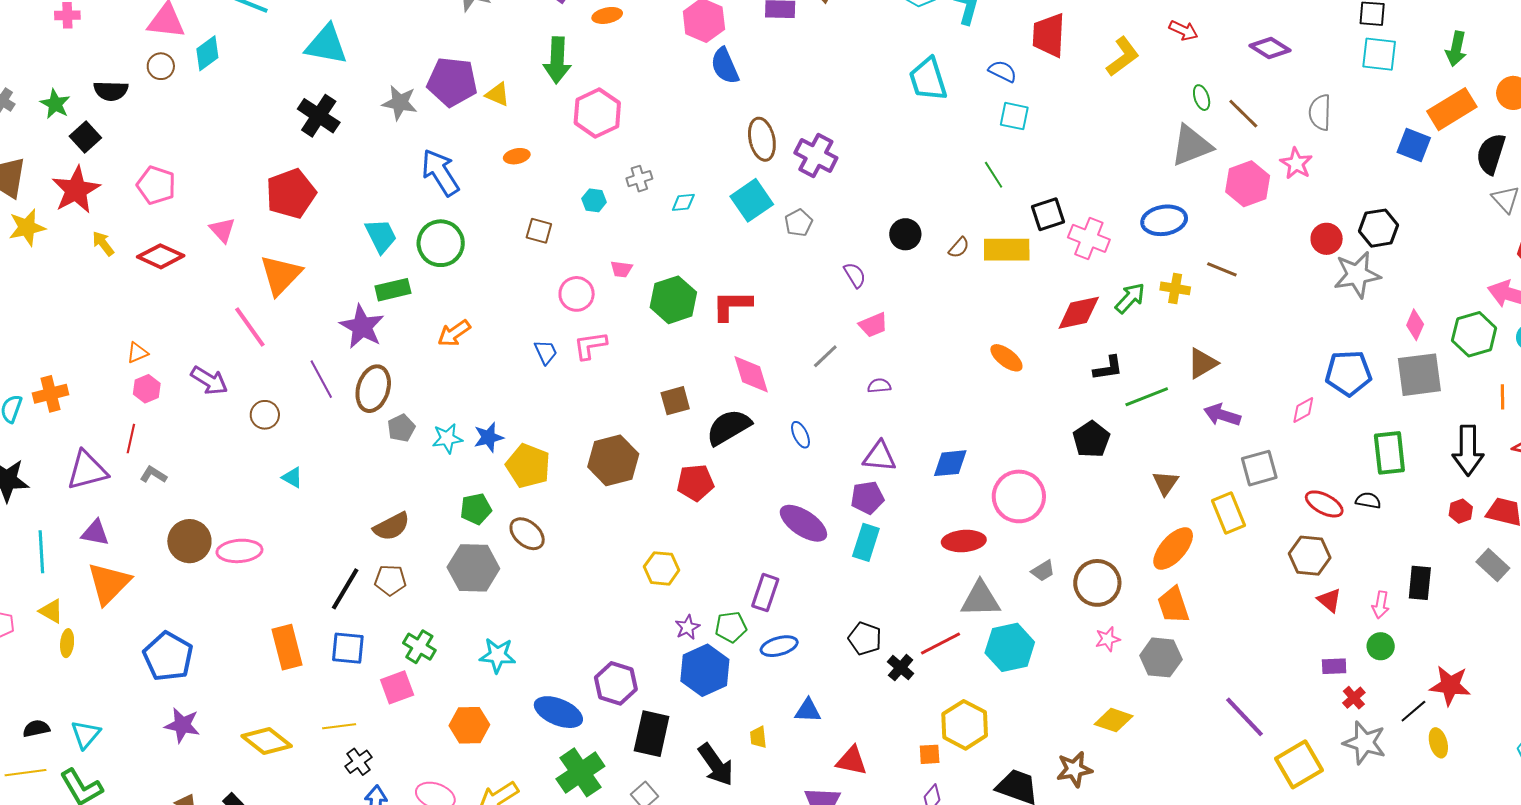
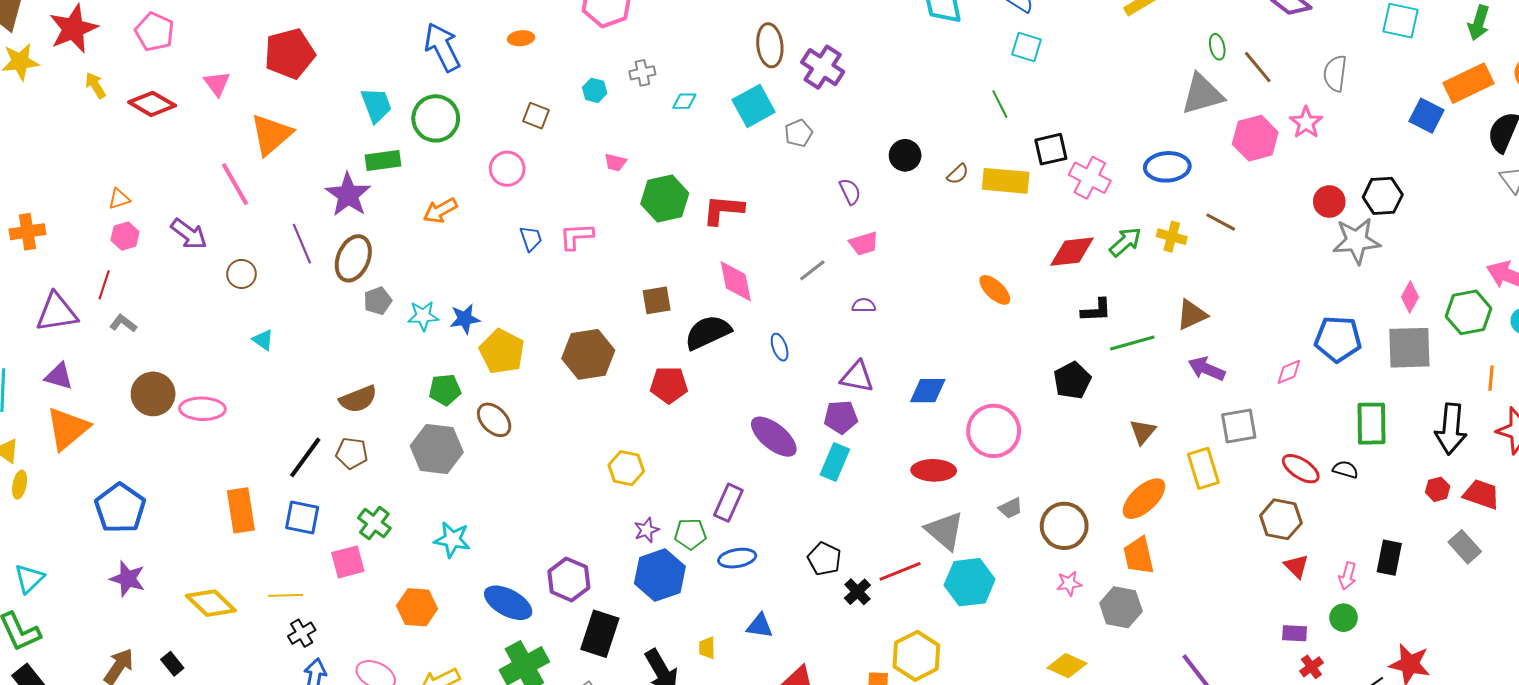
pink circle: (577, 294) -> (507, 169), moved
gray triangle: (980, 599) -> (945, 531), turned 36

